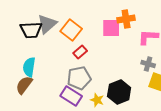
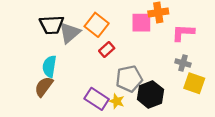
gray triangle: (47, 24) -> (70, 33), moved
gray pentagon: (79, 78) -> (129, 79), moved
yellow star: (97, 100) -> (117, 101), moved

